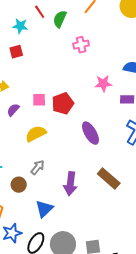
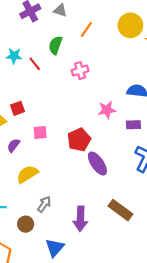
red line: (40, 12) -> (35, 64), moved
red square: (16, 52) -> (17, 108), moved
red pentagon: (63, 103) -> (79, 140), moved
yellow semicircle: (36, 134) -> (27, 174), moved

